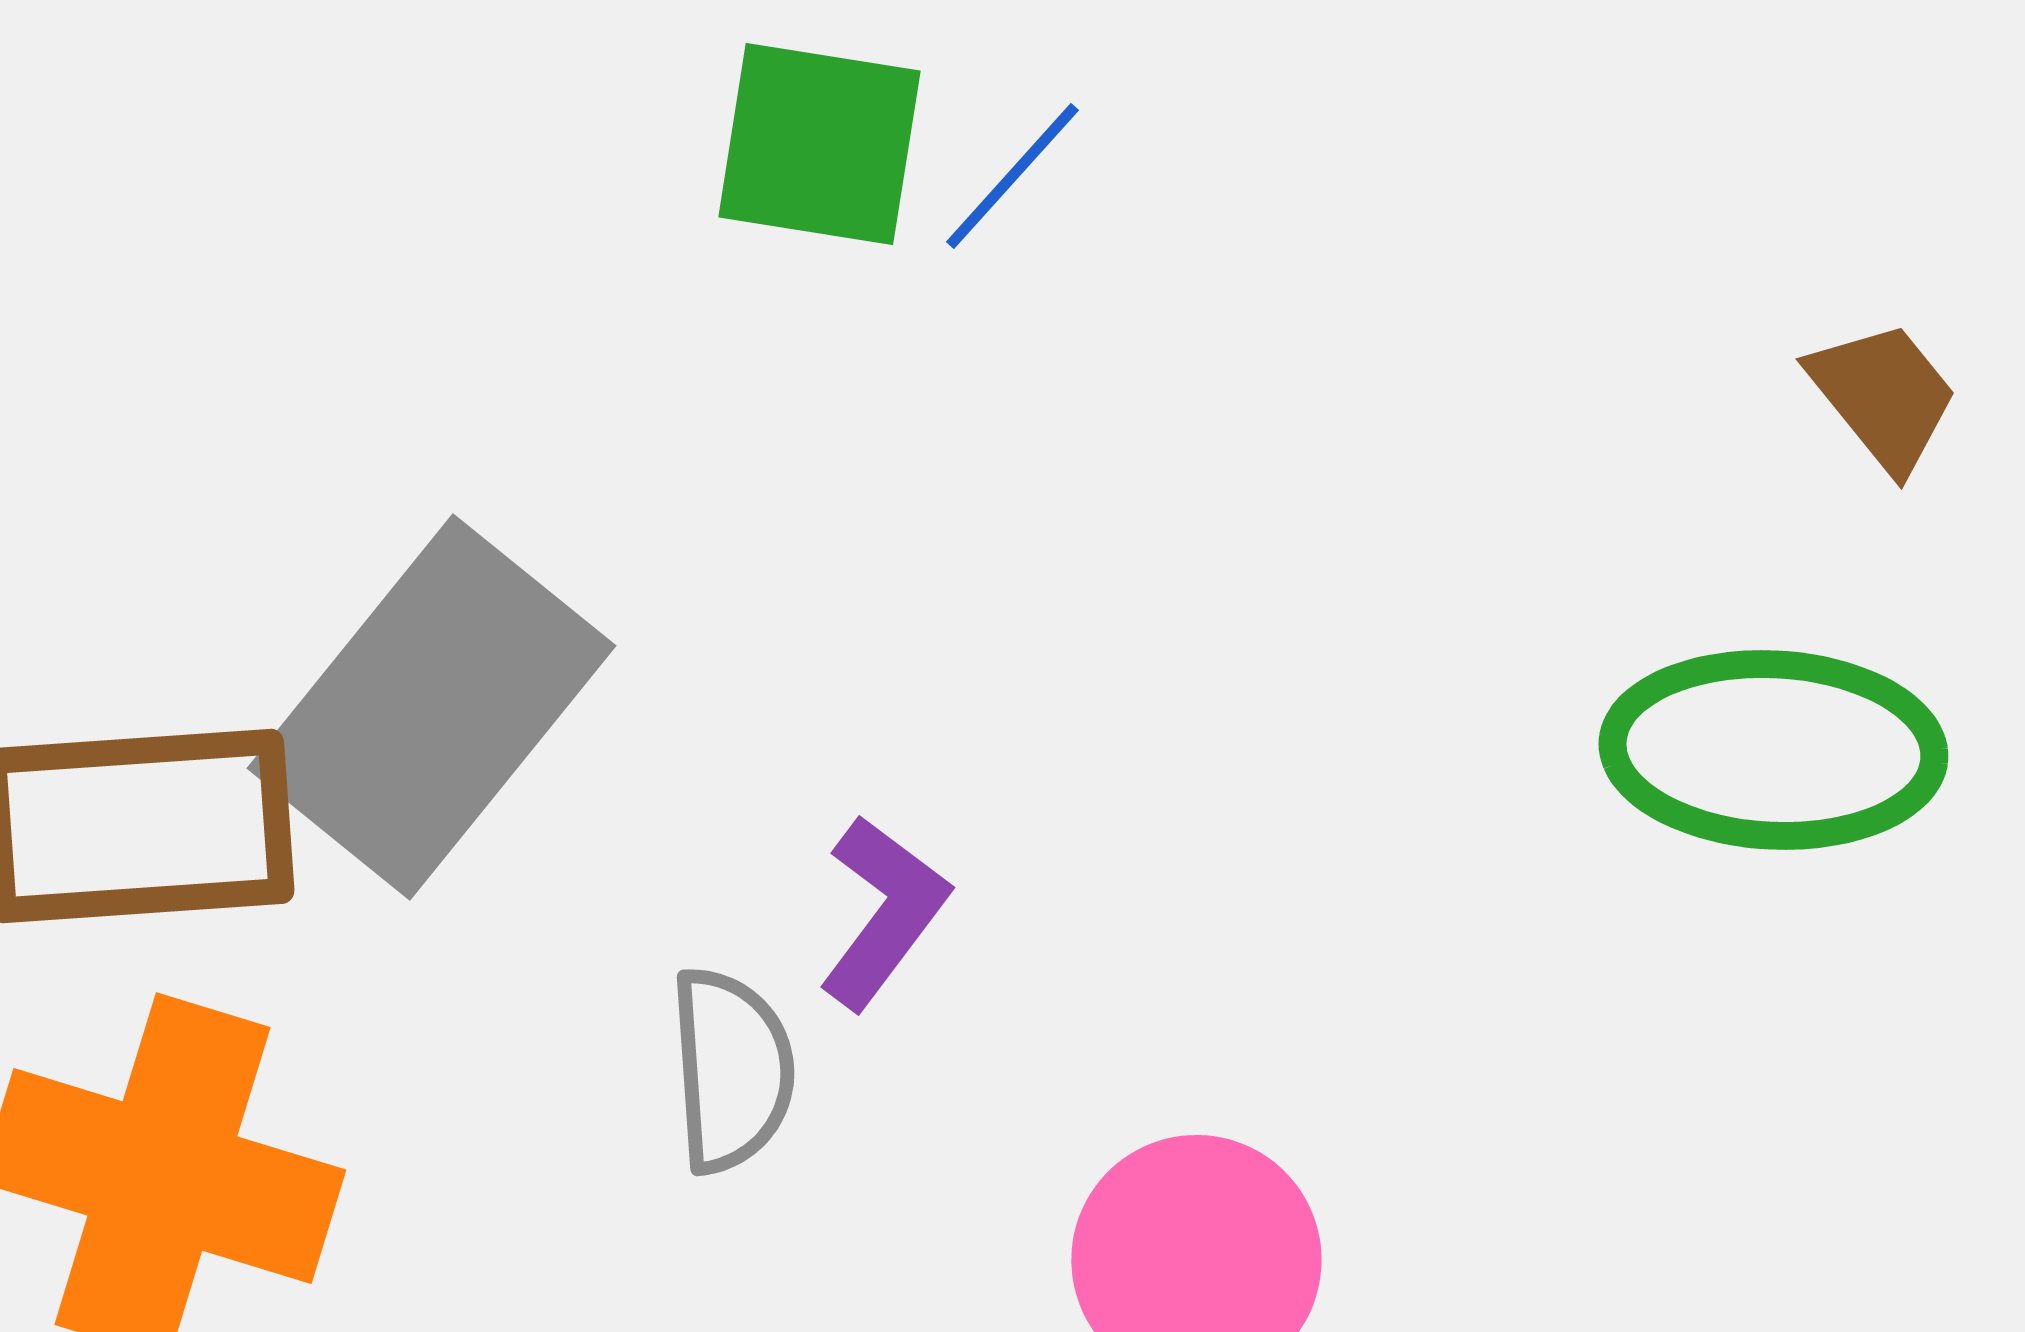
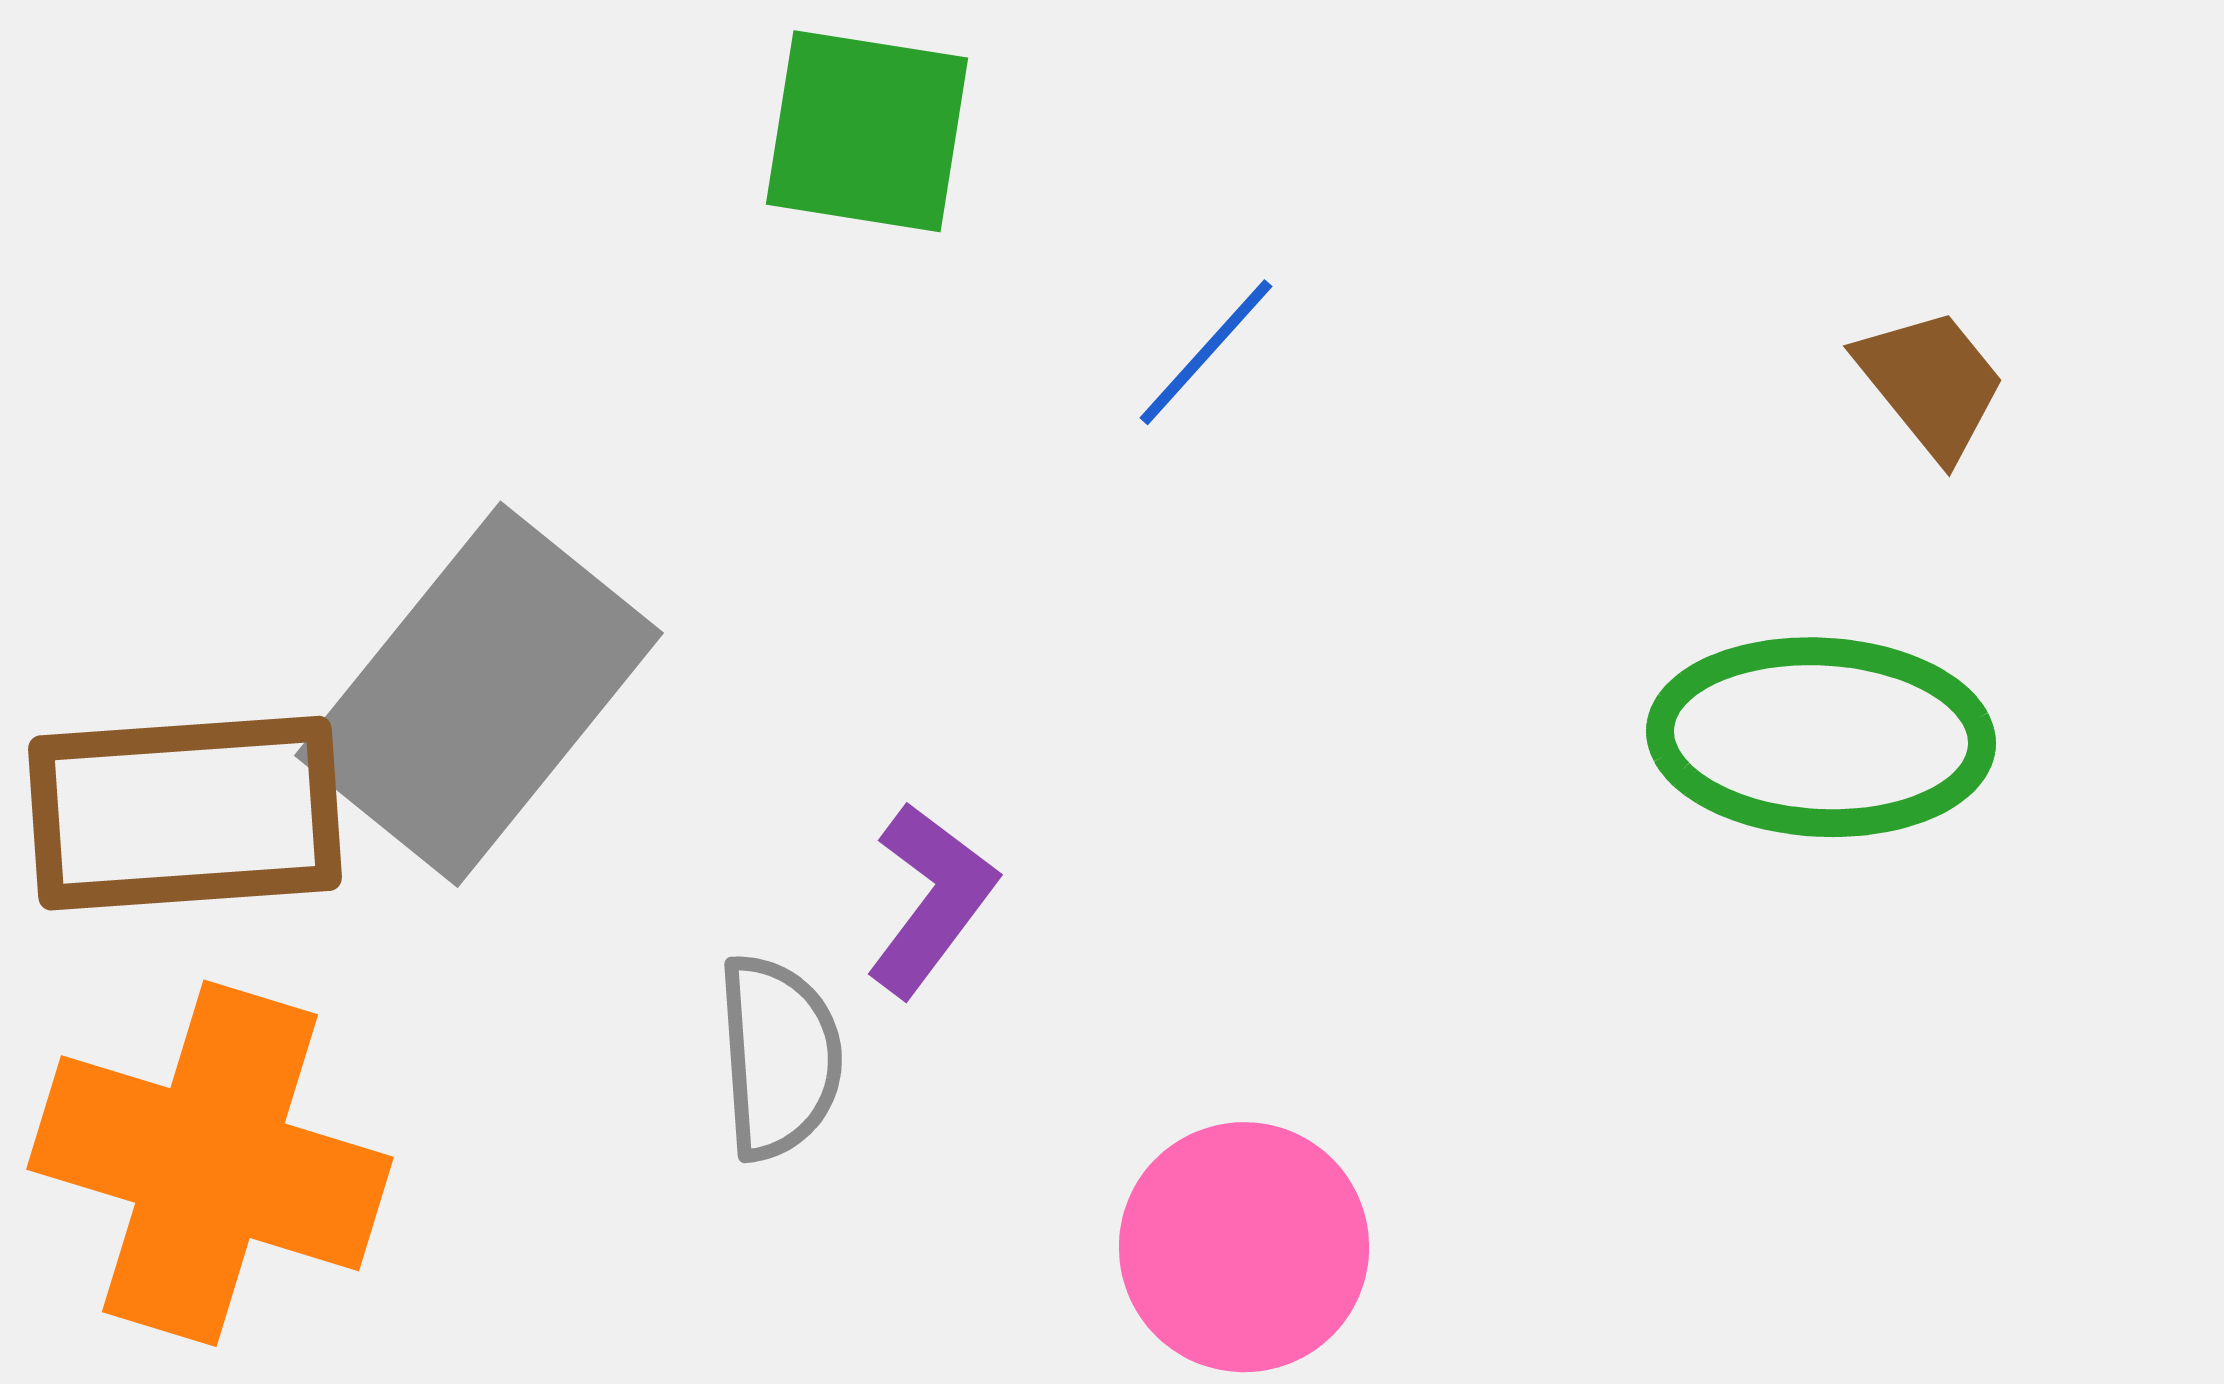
blue line: (1012, 176) -> (1206, 352), moved

